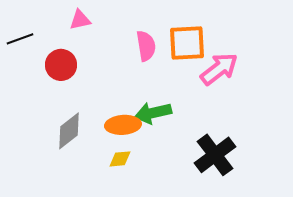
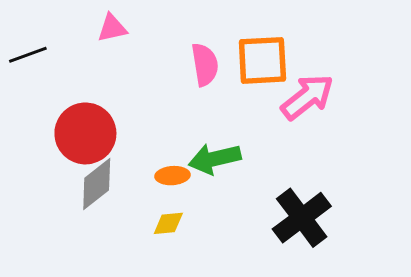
red circle: (61, 65) -> (85, 133), moved, size x1.4
orange ellipse: (123, 125) -> (172, 176), size x0.7

